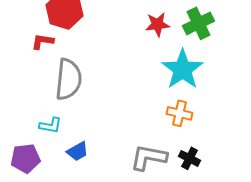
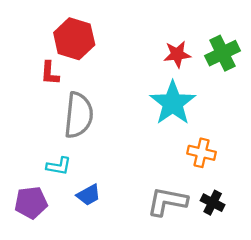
red L-shape: (42, 41) -> (50, 73), turned -95
cyan star: (182, 69) -> (173, 103), moved

